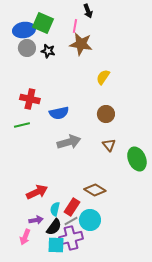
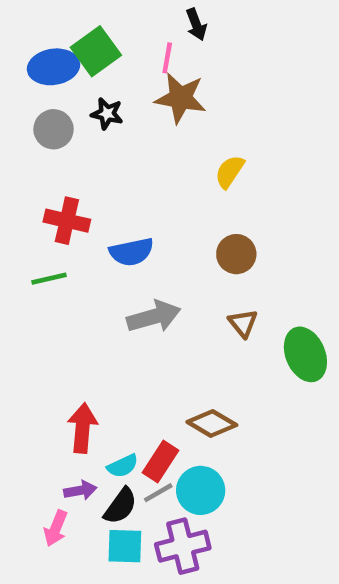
green square: (43, 23) -> (96, 51), turned 30
gray circle: (27, 48) -> (54, 129), moved
red arrow: (37, 192) -> (82, 428), turned -60
cyan semicircle: (55, 209) -> (123, 466), turned -128
purple cross: (71, 238) -> (183, 546), moved

